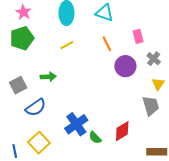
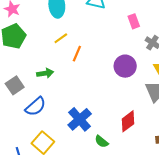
orange line: (107, 44) -> (77, 54), moved, turned 56
purple circle: (125, 66) -> (125, 66), moved
green semicircle: (95, 138) -> (101, 142), moved

